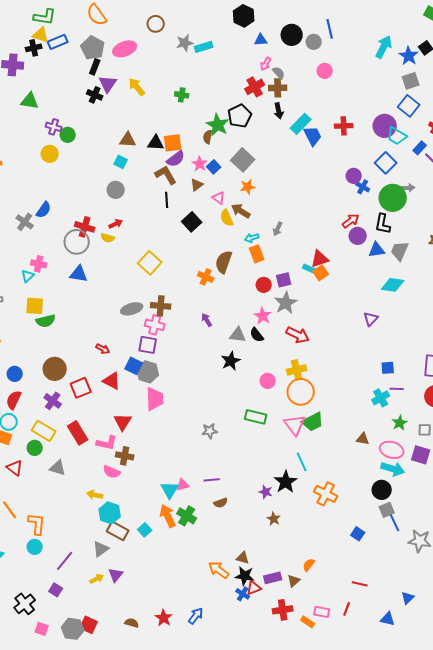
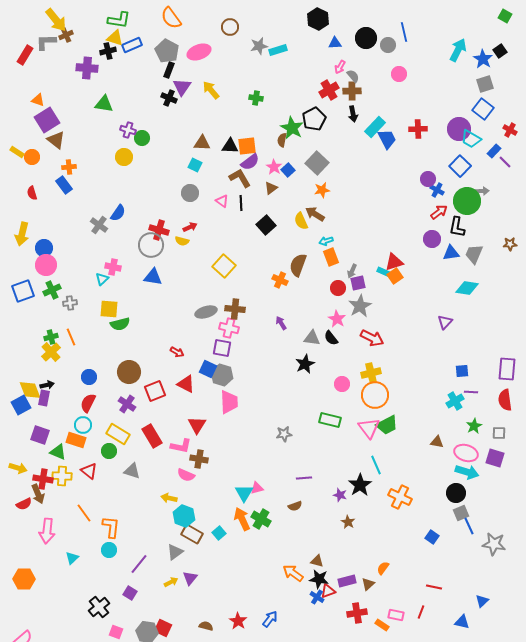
pink triangle: (219, 198) -> (222, 201), moved
red arrow: (351, 221) -> (439, 212), moved
gray arrow: (278, 229) -> (352, 271), moved
purple line: (212, 480) -> (304, 478), moved

